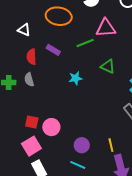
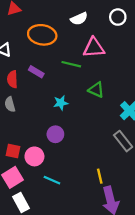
green line: (85, 43) -> (71, 64), turned 36
purple circle: (82, 145) -> (55, 134), moved
cyan line: (78, 165) -> (52, 180), moved

